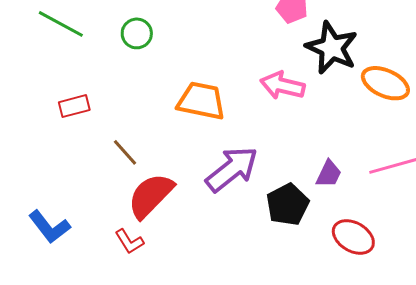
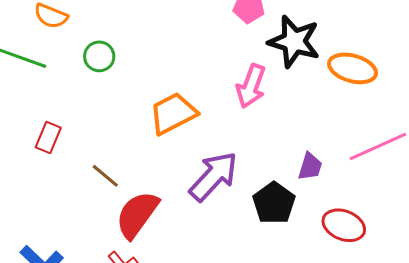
pink arrow: (282, 85) -> (251, 86), turned -75
orange trapezoid: (201, 101) -> (173, 113), turned -30
red rectangle: (74, 106) -> (48, 138), turned -44

